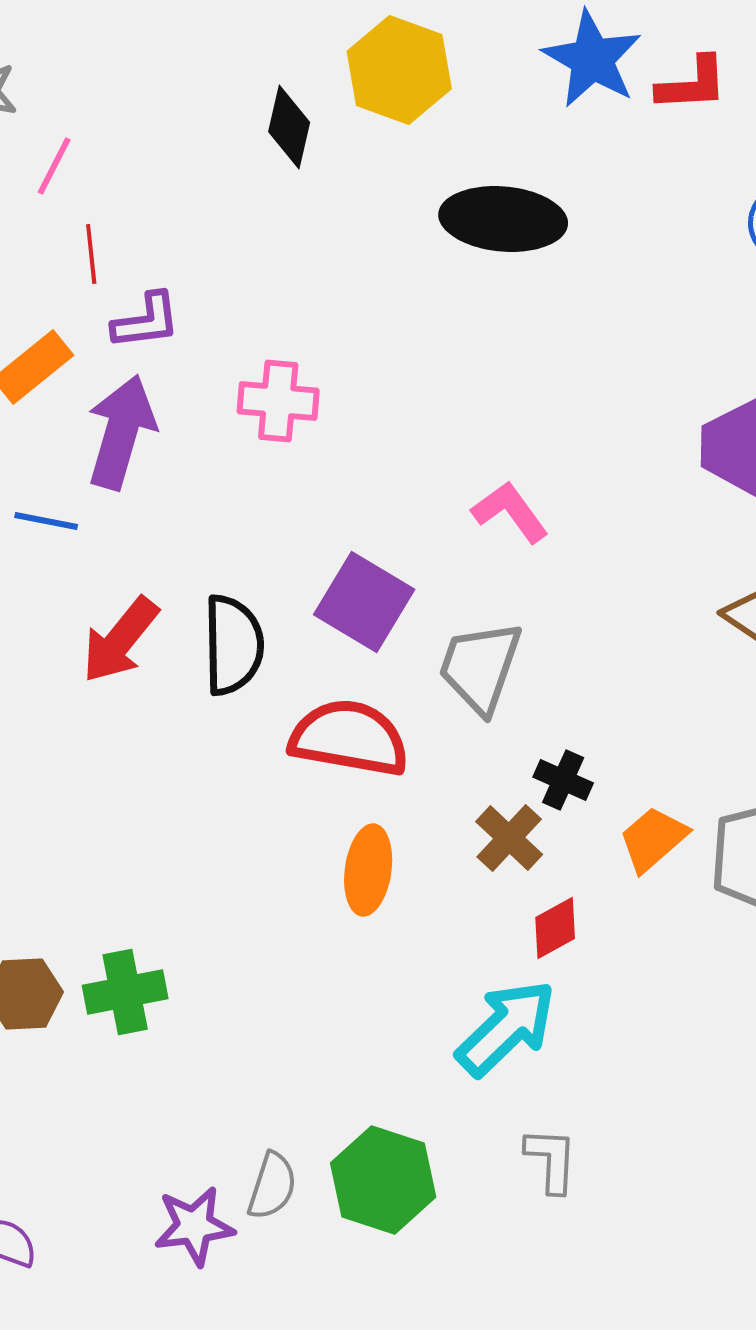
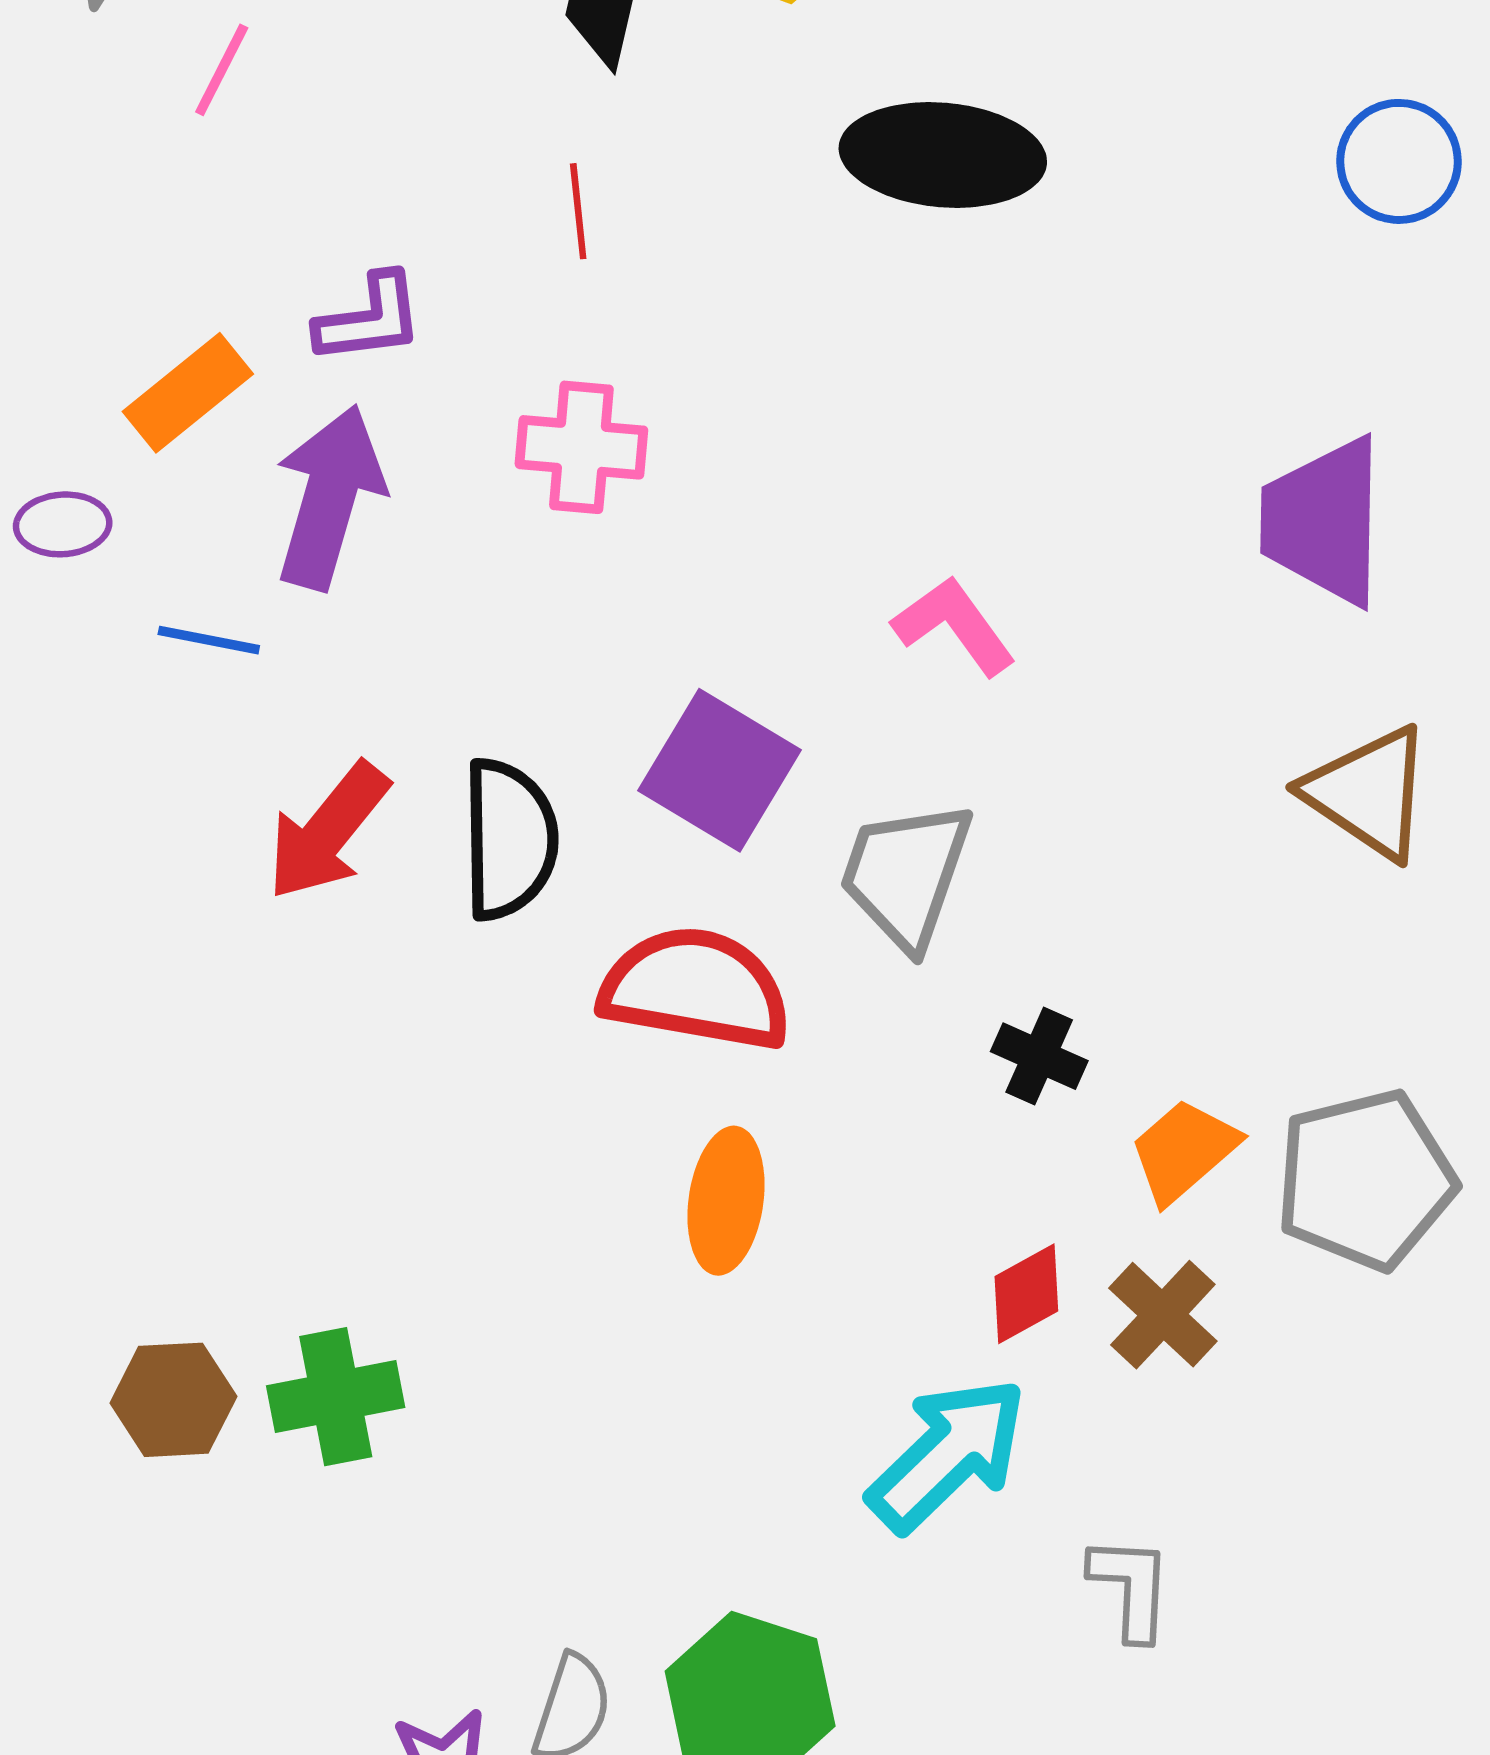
red line: (91, 254) -> (578, 211), moved
brown cross: (509, 838) -> (1163, 1315), moved
gray L-shape: (551, 1160) -> (1131, 1588), moved

